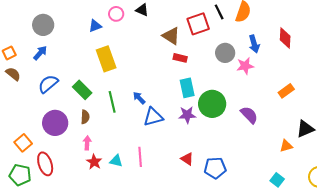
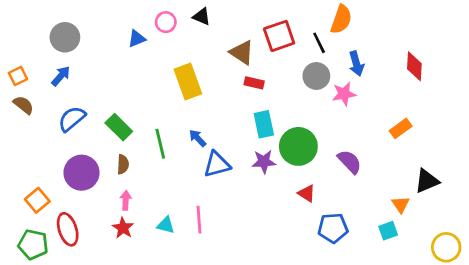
black line: (219, 12) -> (319, 43), moved
red diamond: (285, 38) -> (414, 66), moved
yellow rectangle: (106, 59) -> (188, 81), moved
orange triangle: (286, 146) -> (401, 204), turned -48
red triangle: (187, 159) -> (307, 193), moved
red star: (94, 162) -> (123, 228), moved
blue pentagon: (215, 168) -> (333, 228), moved
cyan square: (277, 180) -> (388, 231), moved, turned 32

